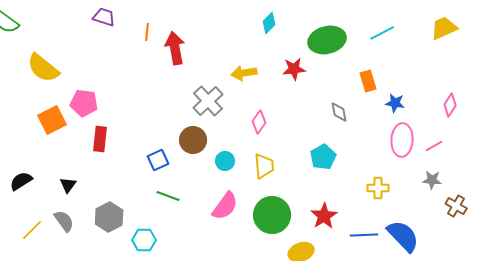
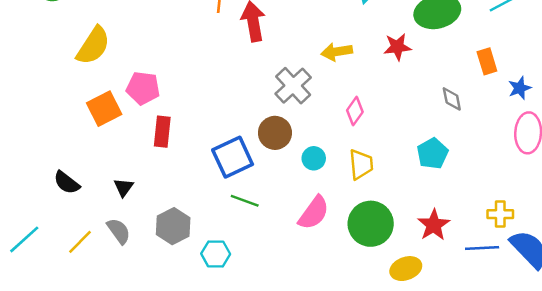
yellow semicircle: (43, 68) -> (93, 46), turned -96
blue star: (395, 103) -> (520, 88), turned -30
blue square: (158, 160) -> (233, 157), size x1.6
black semicircle: (21, 181) -> (67, 183), turned -110
yellow cross: (378, 188) -> (500, 214), moved

